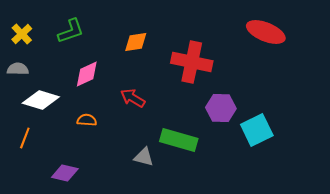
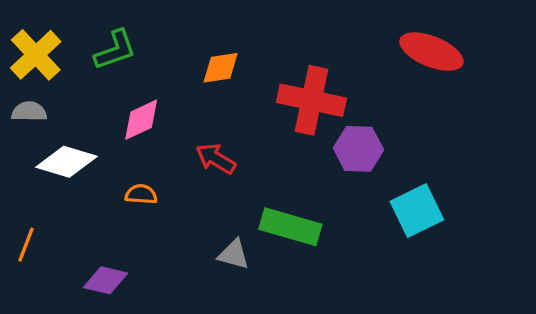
yellow cross: (22, 34) -> (36, 55), size x1.5
purple hexagon: (221, 108) -> (358, 149), moved
orange line: (25, 138) -> (26, 245), moved

